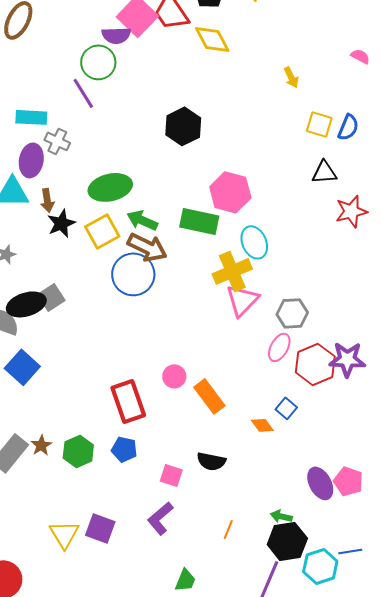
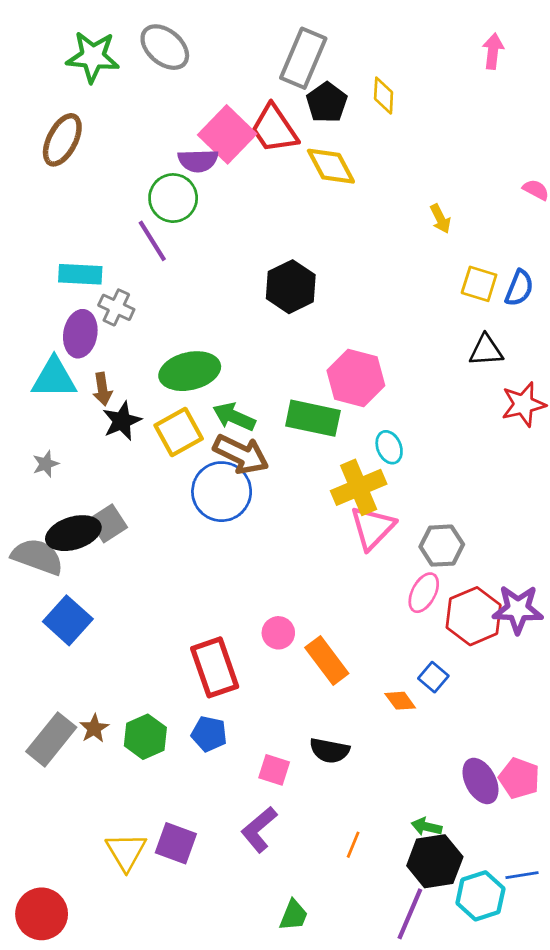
cyan ellipse: (254, 242) -> (389, 447), size x0.7

